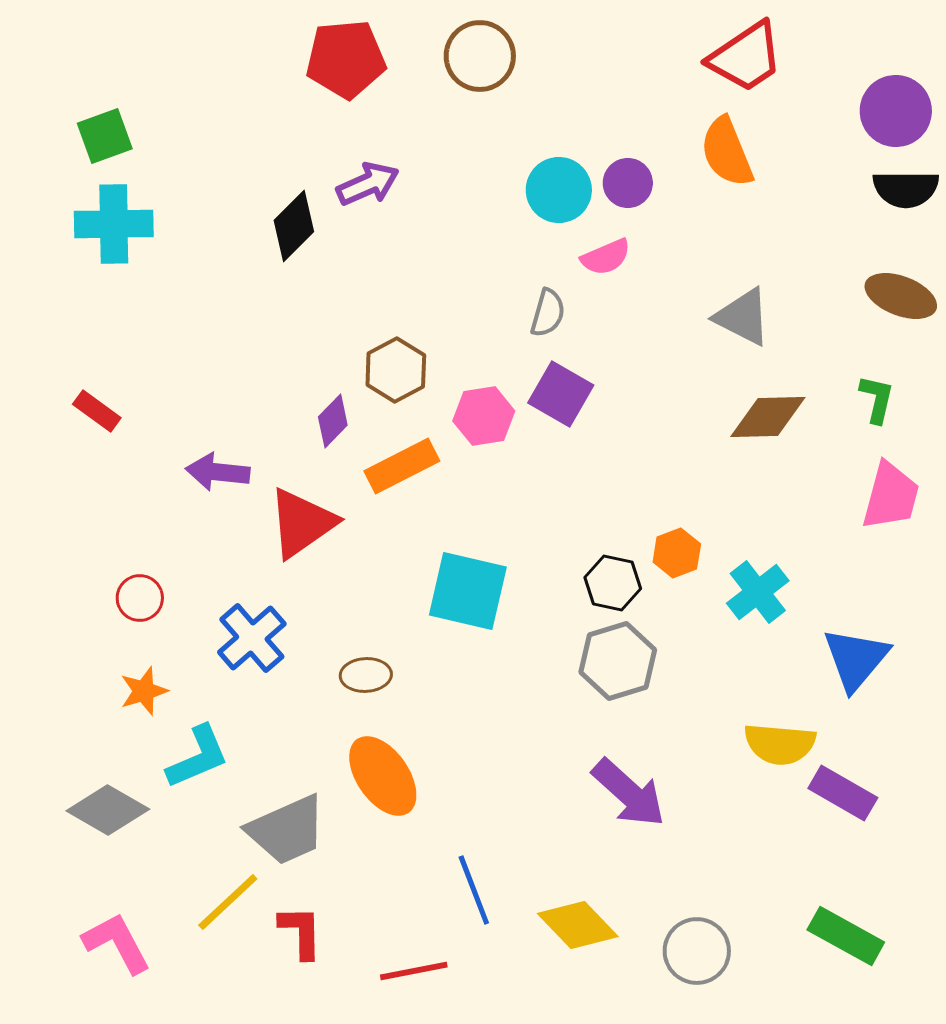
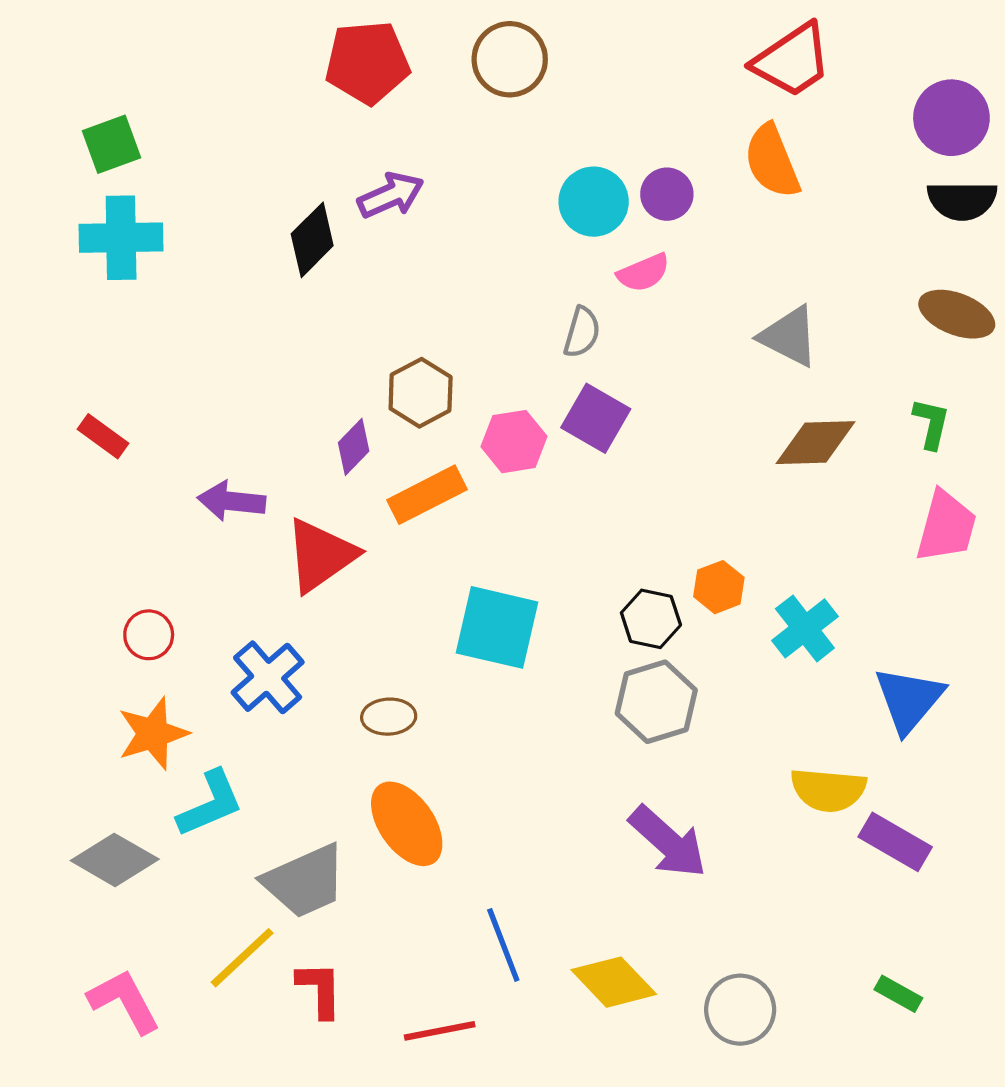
orange star: (144, 691) -> (153, 734), size x1.4
green rectangle: (846, 936) -> (898, 994), size x0.6

